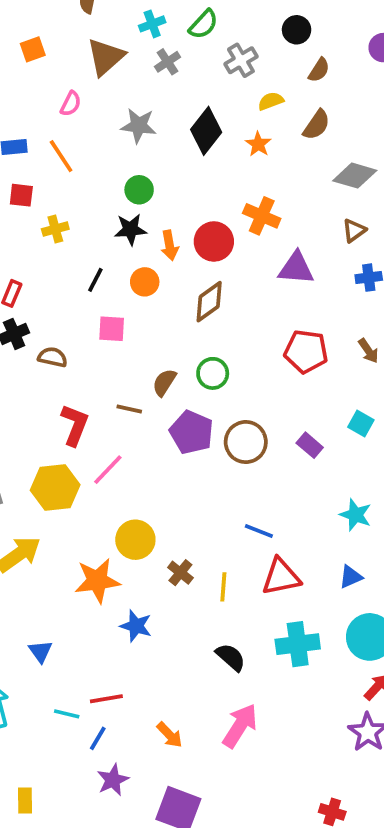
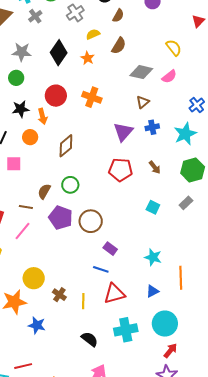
green circle: (139, 190) -> (16, 78), moved
red circle: (214, 241) -> (56, 96), moved
purple triangle: (296, 268) -> (123, 132), moved, turned -50
purple rectangle: (310, 445) -> (110, 249), moved
pink line: (108, 470) -> (22, 231), moved

